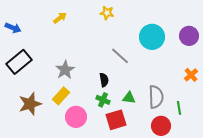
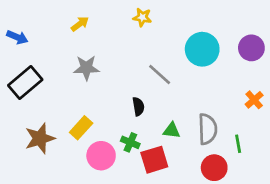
gray star: (65, 70) -> (86, 68), moved, turned 30
green cross: (103, 100) -> (130, 142), moved

